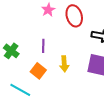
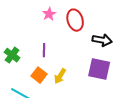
yellow arrow: (64, 64) -> (60, 76), moved, turned 35

